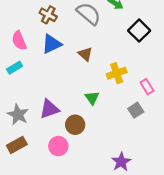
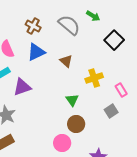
purple triangle: (49, 109) -> (22, 87), moved
brown circle: (75, 125) -> (76, 124), moved
pink circle: (58, 146) -> (62, 143), moved

